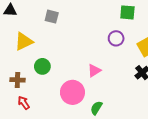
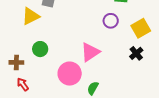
yellow triangle: (24, 42) -> (31, 16), moved
pink triangle: (94, 71) -> (90, 52), size x1.5

